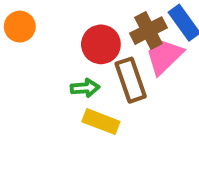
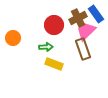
orange circle: (20, 27) -> (13, 38), moved
brown rectangle: (131, 80) -> (83, 49), moved

